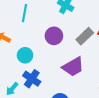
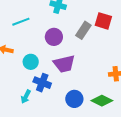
cyan line: (25, 13) -> (21, 22), turned 72
purple trapezoid: (73, 67) -> (64, 64), moved, turned 30

